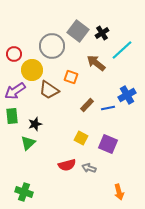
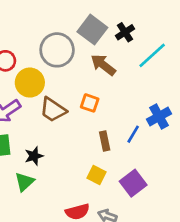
brown arrow: (96, 63) -> (103, 65), moved
orange square: (71, 77) -> (90, 103), moved
brown rectangle: (87, 105) -> (105, 141), moved, turned -56
blue line: (108, 108) -> (133, 134), turned -48
purple square: (108, 144) -> (133, 183), turned 30

